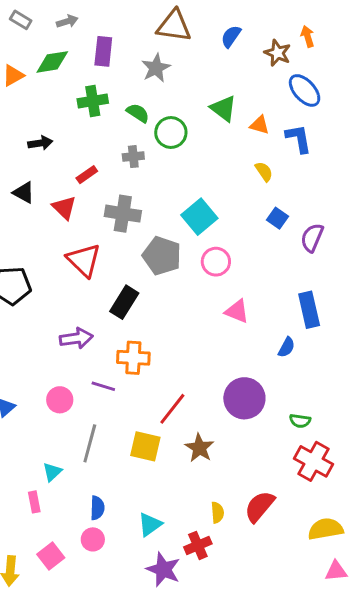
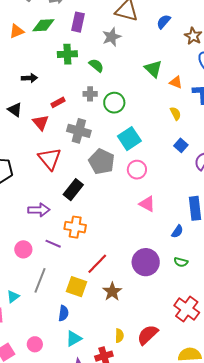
green circle: (171, 133) -> (114, 103), moved
green semicircle: (300, 421) -> (181, 262), moved
blue semicircle: (97, 508) -> (63, 313), moved

